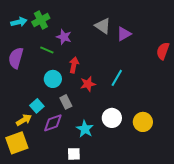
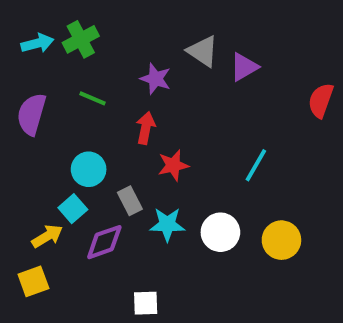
purple star: (64, 37) -> (155, 79), moved
cyan line: (117, 78) -> (256, 165), moved
cyan circle: (53, 79) -> (89, 169), moved
cyan star: (85, 129) -> (167, 224), moved, turned -30
yellow square: (17, 143) -> (33, 281), size x0.7

